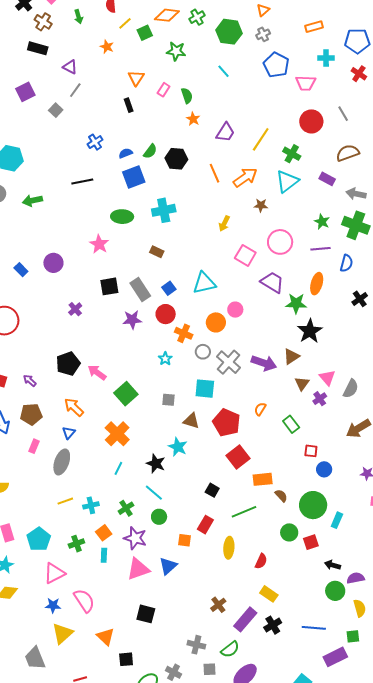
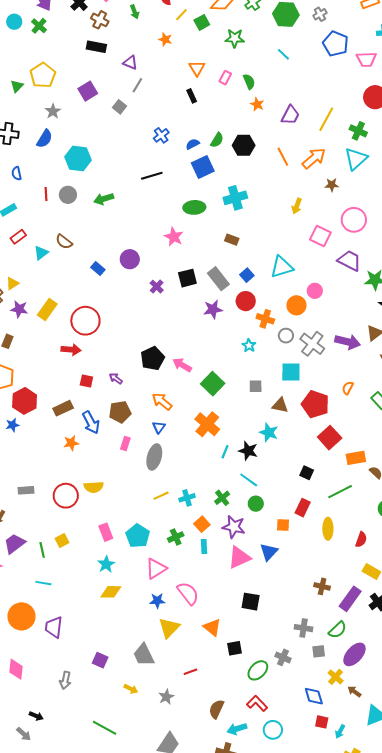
purple cross: (75, 309) -> (157, 287), moved
cyan line: (118, 468) -> (225, 452), moved
brown cross: (218, 605) -> (322, 586), turned -35

